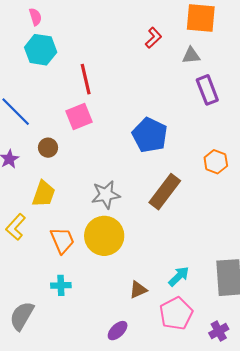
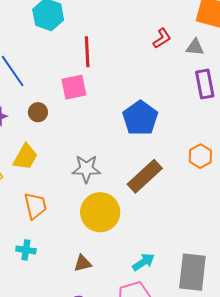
red L-shape: (153, 38) -> (162, 38), moved
yellow circle: (104, 236) -> (100, 212), moved
brown triangle: (138, 290) -> (83, 263), moved

